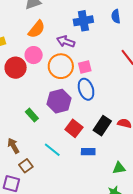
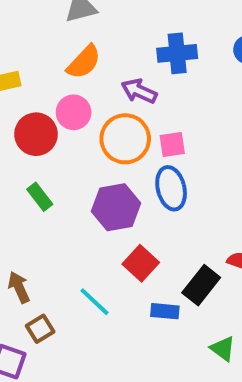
green rectangle: (32, 115) -> (40, 197), moved
black rectangle: (102, 126) -> (201, 285), moved
green triangle: (119, 168) -> (223, 349), turned 40

